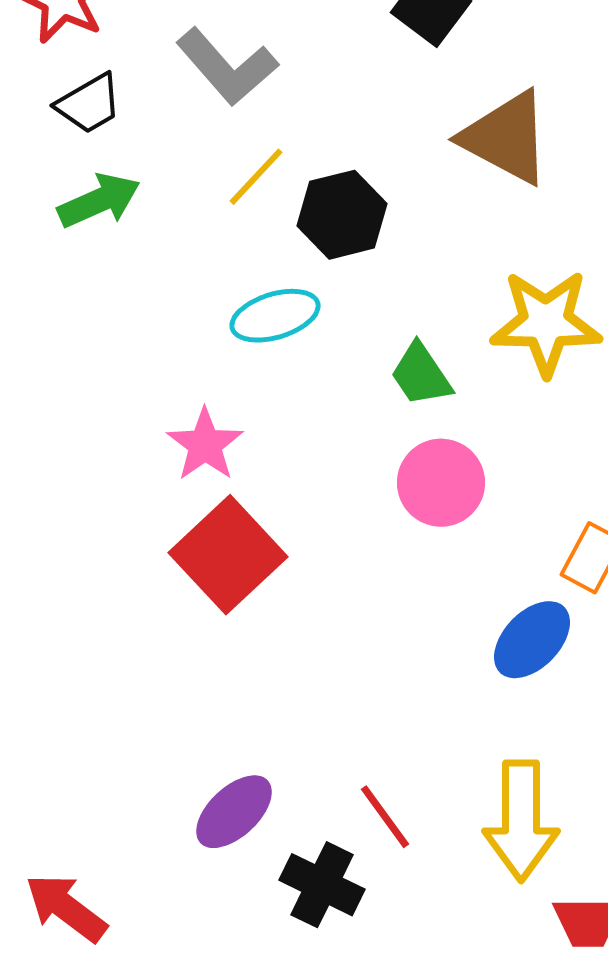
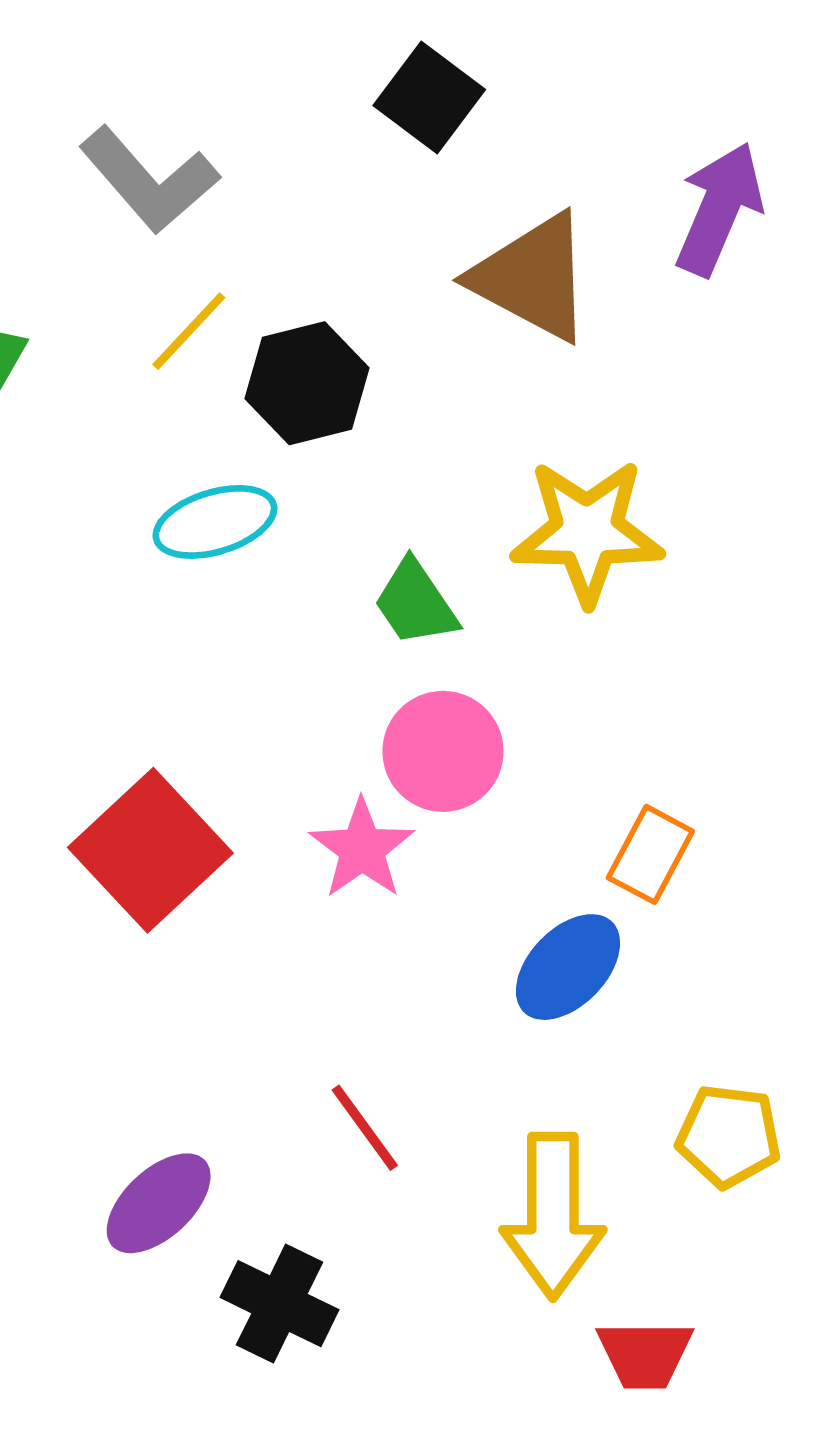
pink star: (205, 445) -> (362, 849), moved
red line: (385, 817) -> (365, 1128), moved

